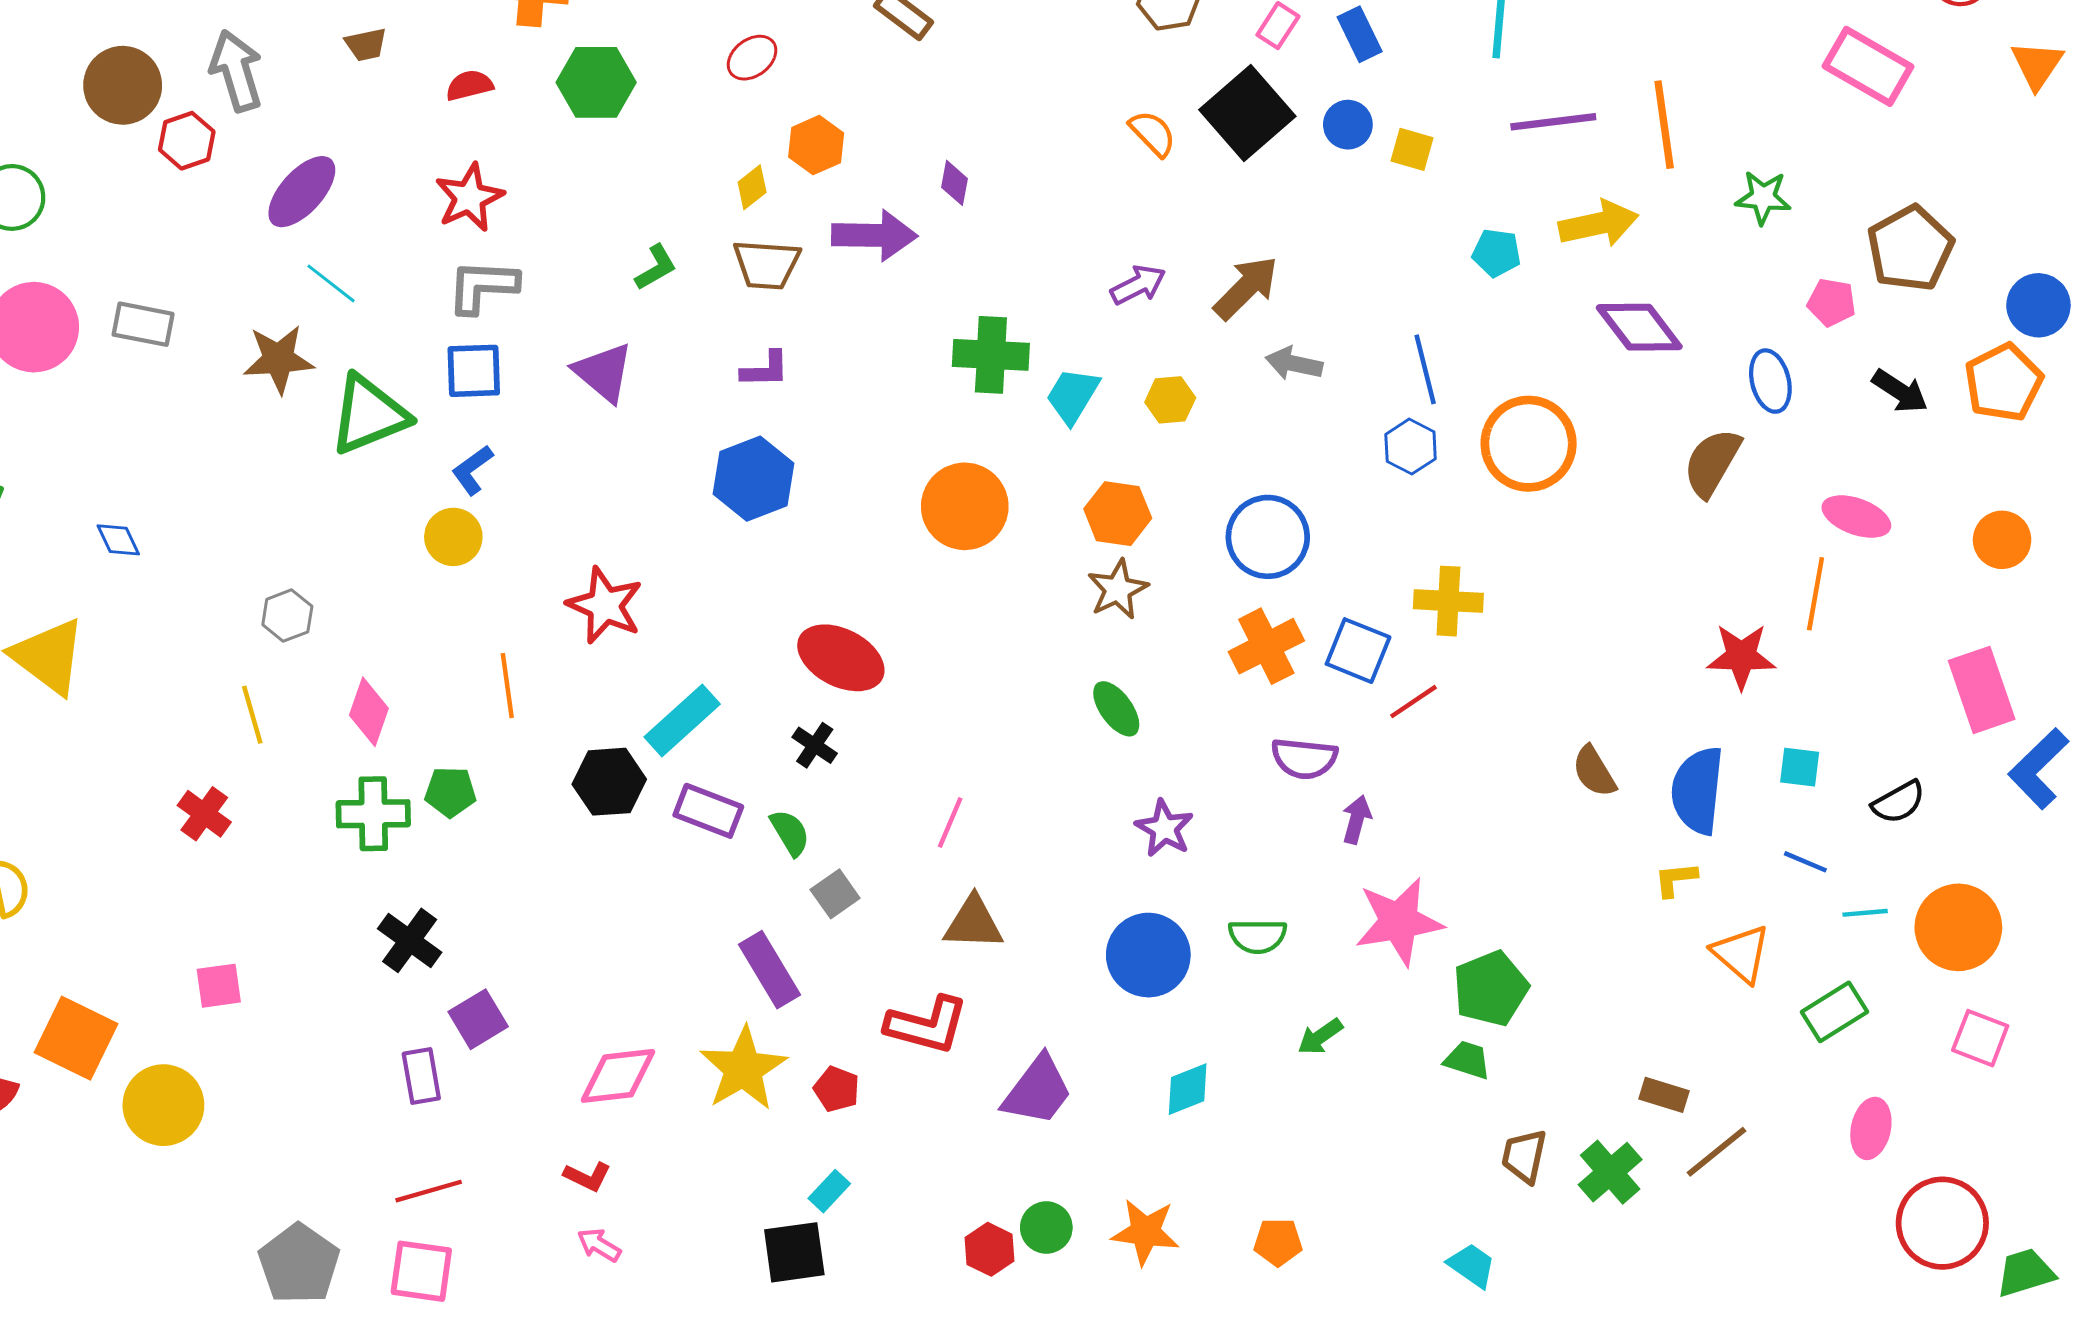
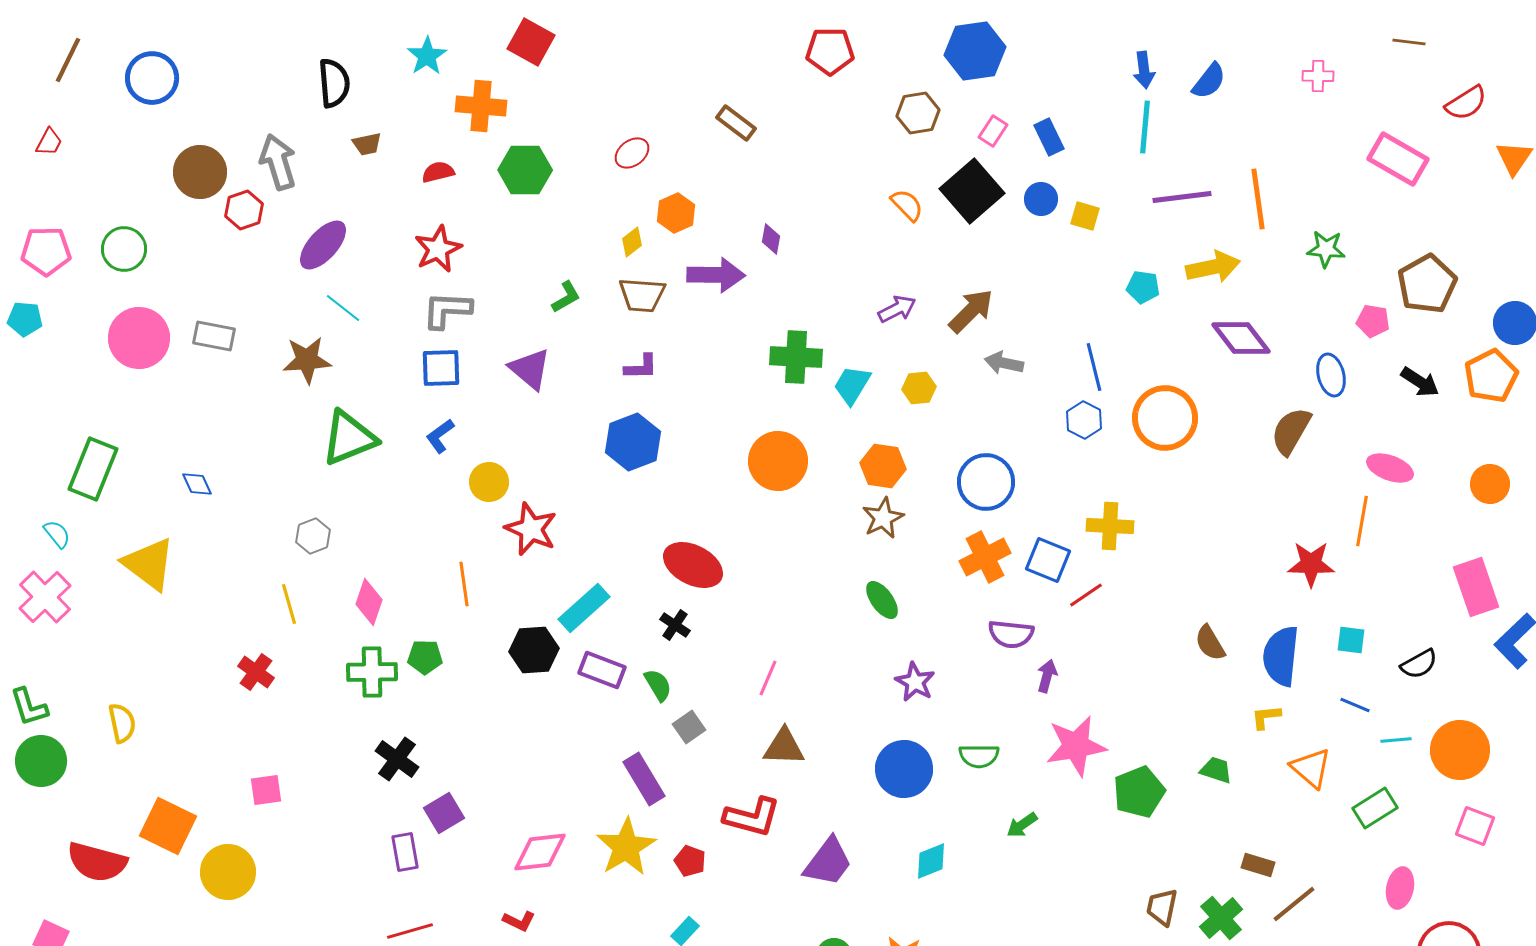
green triangle: (369, 415) -> (349, 438), moved
yellow circle: (453, 537) -> (489, 482), moved
green trapezoid: (1467, 1060) -> (1216, 770), moved

